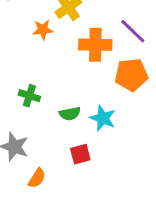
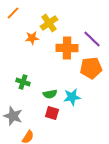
cyan star: (103, 118) -> (72, 97), turned -30
red square: (80, 154) -> (52, 113), moved, turned 32

